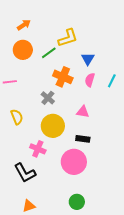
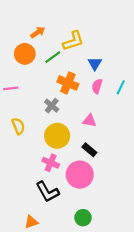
orange arrow: (24, 25) -> (38, 32), moved
black rectangle: (83, 139) -> (89, 150), turned 32
pink cross: (38, 149) -> (51, 163), moved
black L-shape: (25, 173) -> (47, 192), moved

